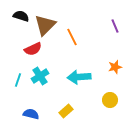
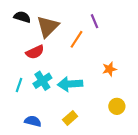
purple line: (115, 26) -> (95, 21), moved
orange line: (72, 37) -> (76, 39), turned 60
orange star: (115, 67) -> (109, 69), moved
cyan arrow: (79, 77) -> (70, 84), moved

